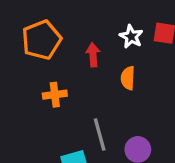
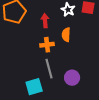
orange cross: (55, 95) -> (47, 45), moved

